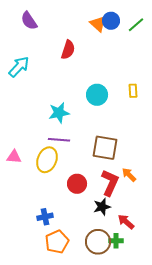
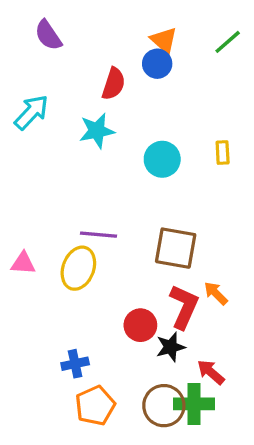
blue circle: (111, 21) -> (157, 64), moved
cyan star: (59, 113) -> (97, 131), moved
red circle: (77, 184) -> (140, 325), moved
green cross: (116, 241) -> (194, 404), size x1.6

